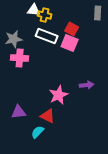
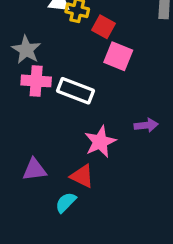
red square: (72, 29) -> (103, 27), moved
white rectangle: (47, 36) -> (76, 91), moved
gray star: (14, 39) -> (26, 50), turned -30

